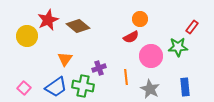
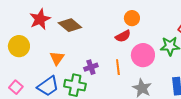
yellow circle: (27, 36) -> (19, 46), moved
orange line: (126, 77) -> (118, 67), moved

